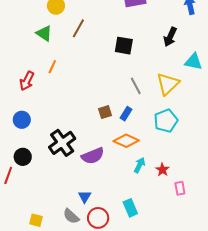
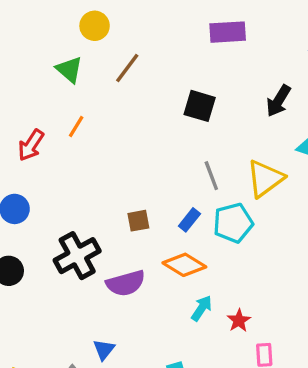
brown square: (105, 112) -> (138, 221), moved
cyan pentagon: (166, 121) -> (233, 223), moved

